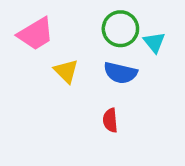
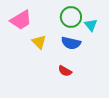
red semicircle: (110, 120) -> (65, 71), turned -56

